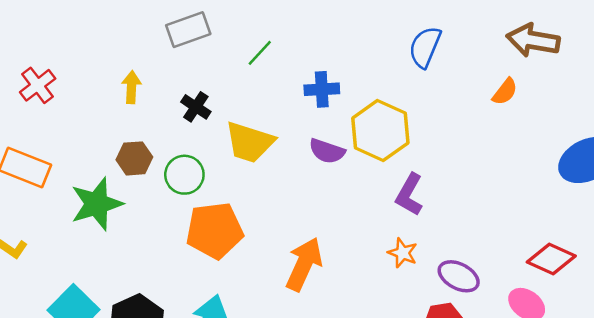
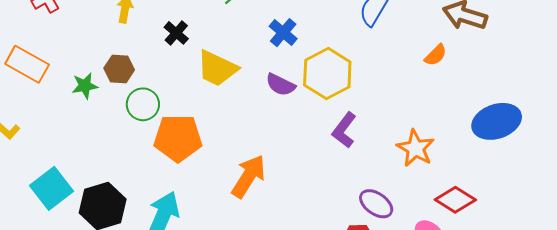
blue cross: (322, 89) -> (283, 33), turned 36
green circle: (184, 175) -> (143, 104), moved
green star: (97, 204) -> (85, 86), moved, size x0.6
orange star: (403, 253) -> (416, 148), moved, size x1.5

